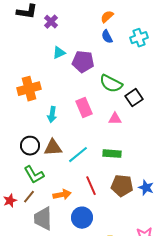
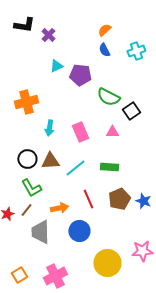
pink rectangle: (84, 108) -> (80, 132), moved
brown pentagon: (122, 186) -> (119, 199), turned -30

